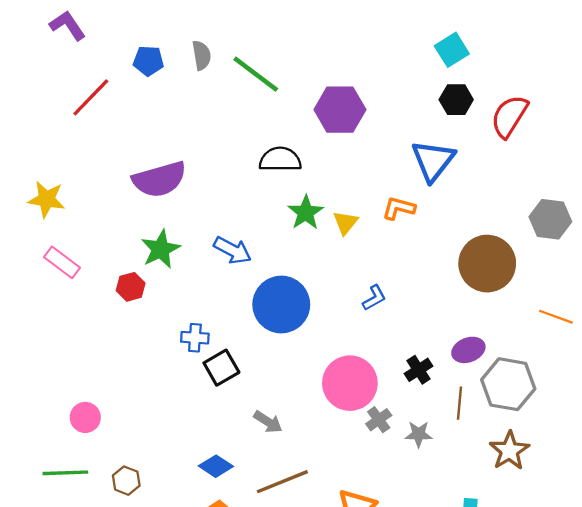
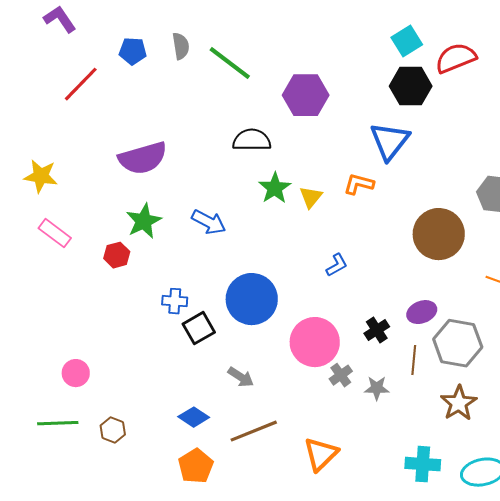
black hexagon: (456, 100) -> (411, 86), size x1.4
red semicircle: (509, 116) -> (456, 58), moved, turned 36
blue circle: (281, 305) -> (252, 299), moved

